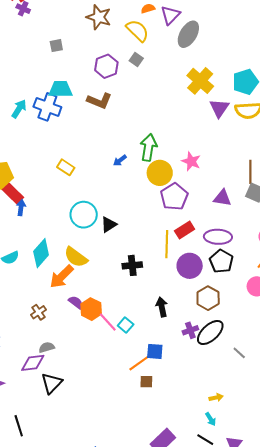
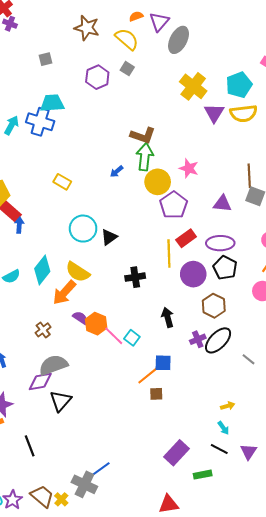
brown L-shape: (99, 101) -> (143, 135), moved
gray semicircle: (47, 347) -> (53, 365), size x1.8

